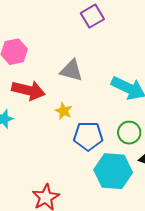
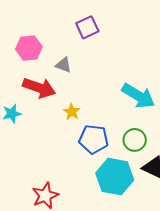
purple square: (92, 16) -> (87, 27), moved
gray triangle: (71, 70) -> (63, 65), moved, size x0.7

